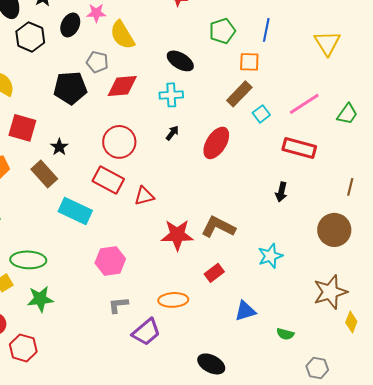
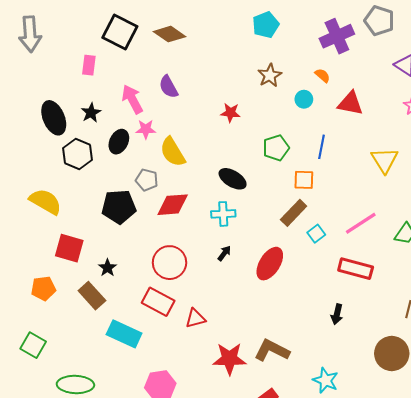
cyan star: (270, 256) -> (326, 380), turned -30

